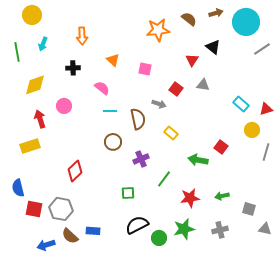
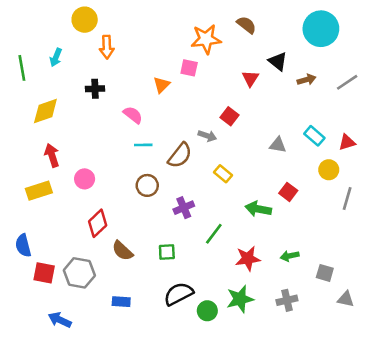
brown arrow: (216, 13) -> (307, 80), moved
yellow circle: (32, 15) -> (85, 20), moved
gray line: (262, 49) -> (347, 82), moved
orange triangle: (113, 60) -> (162, 85), moved, turned 32
pink square: (145, 69) -> (189, 68), moved
gray triangle: (203, 85) -> (278, 145), moved
pink circle: (64, 106) -> (85, 179), moved
brown semicircle: (138, 119) -> (180, 155), turned 50
brown semicircle: (70, 236) -> (122, 251), moved
blue arrow: (46, 245) -> (60, 320), turned 42

